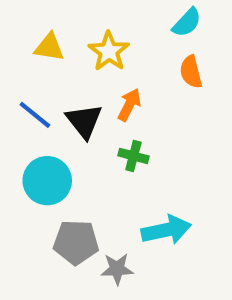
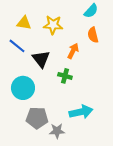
yellow star: (109, 51) -> (53, 25), turned -30
orange arrow: (129, 105) -> (73, 51), moved
blue line: (35, 115) -> (17, 46), moved

